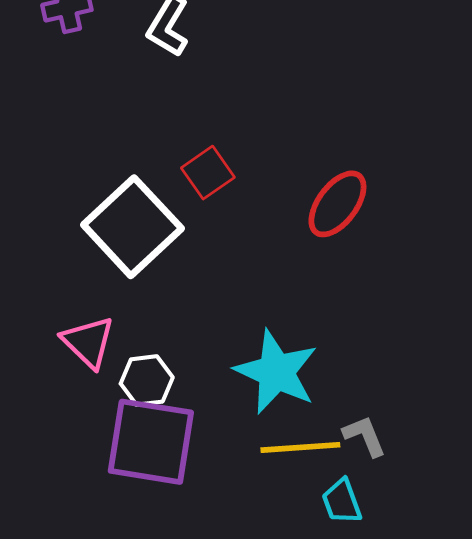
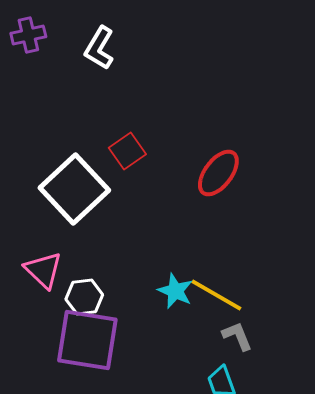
cyan star: (276, 372) -> (175, 291), size x0.6
yellow line: (300, 447) -> (216, 295), moved, turned 34

